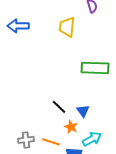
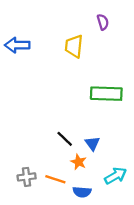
cyan arrow: (92, 139) -> (116, 176), moved

